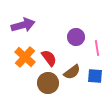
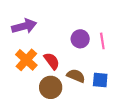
pink line: (97, 48) -> (102, 41), moved
brown semicircle: (72, 72) -> (76, 76), turned -120

